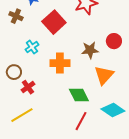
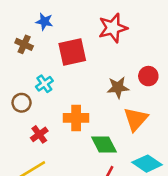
red square: (54, 22) -> (72, 52), turned 30
orange cross: (60, 63) -> (76, 118), moved
brown circle: (14, 72) -> (22, 103), moved

